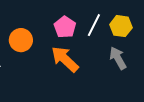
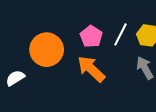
orange circle: (21, 40) -> (47, 50), size x1.4

